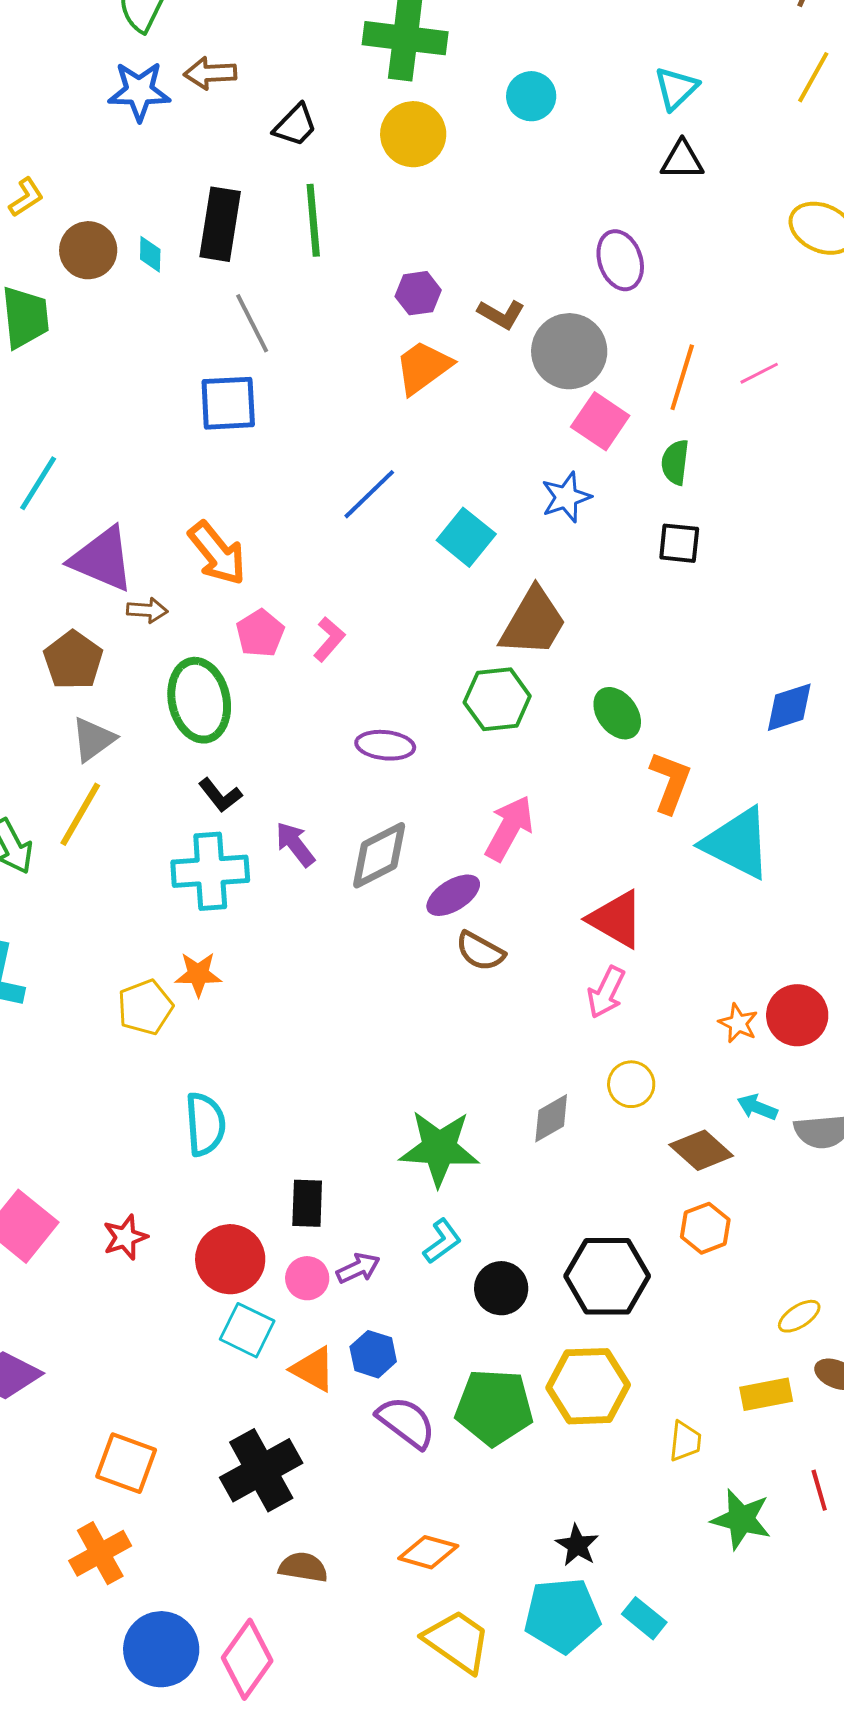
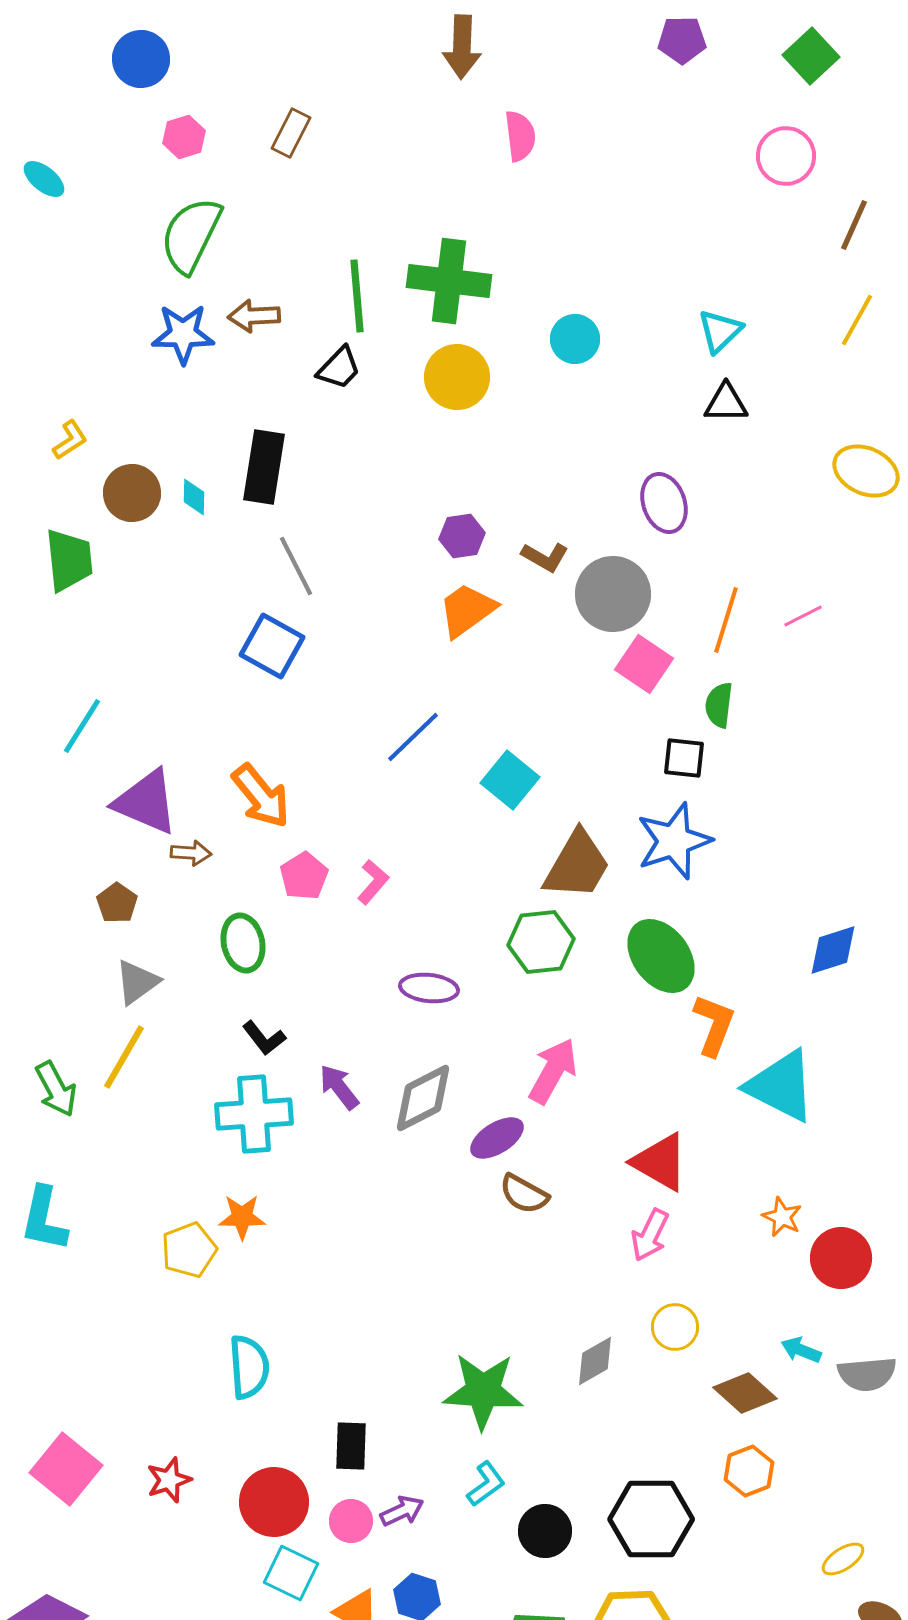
green line: (313, 220) -> (357, 296), moved
blue square: (228, 403) -> (272, 646), turned 32
blue star: (566, 497) -> (674, 841), moved, size x1.5
black square: (679, 543) -> (684, 758), moved
brown pentagon: (73, 660) -> (117, 903), size x0.7
green ellipse: (199, 700) -> (243, 943), size x0.7
green ellipse: (617, 713) -> (661, 956), size x1.4
orange star: (738, 1023) -> (782, 1217), moved

